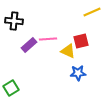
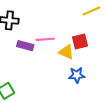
purple rectangle: (29, 45) -> (25, 46), turned 56

